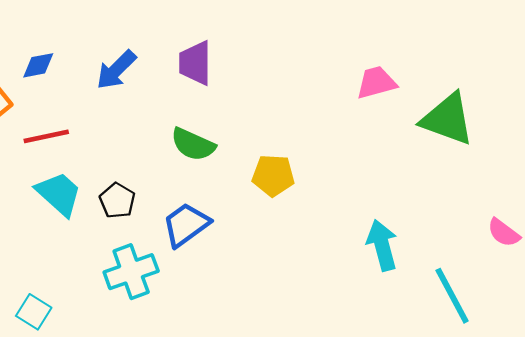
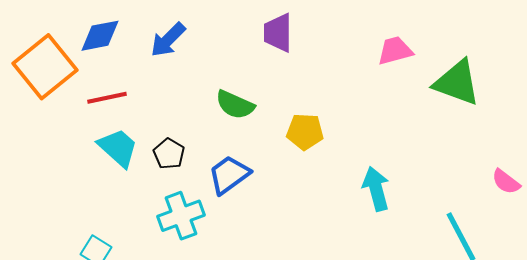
purple trapezoid: (195, 63) -> (278, 33), moved
blue diamond: (38, 65) -> (100, 36), size x1.4
cyan arrow: (382, 245) -> (376, 189), moved

